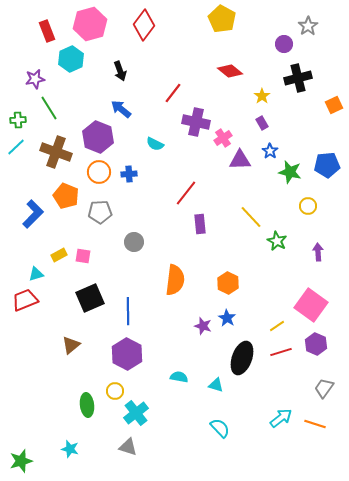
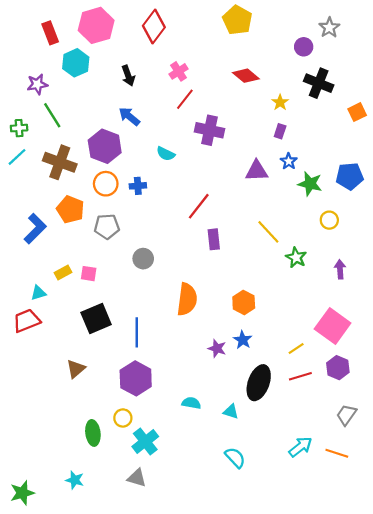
black cross: (298, 78) -> (319, 83), turned 36
purple rectangle: (262, 123) -> (280, 131), turned 48
pink cross: (223, 138) -> (178, 71), moved

